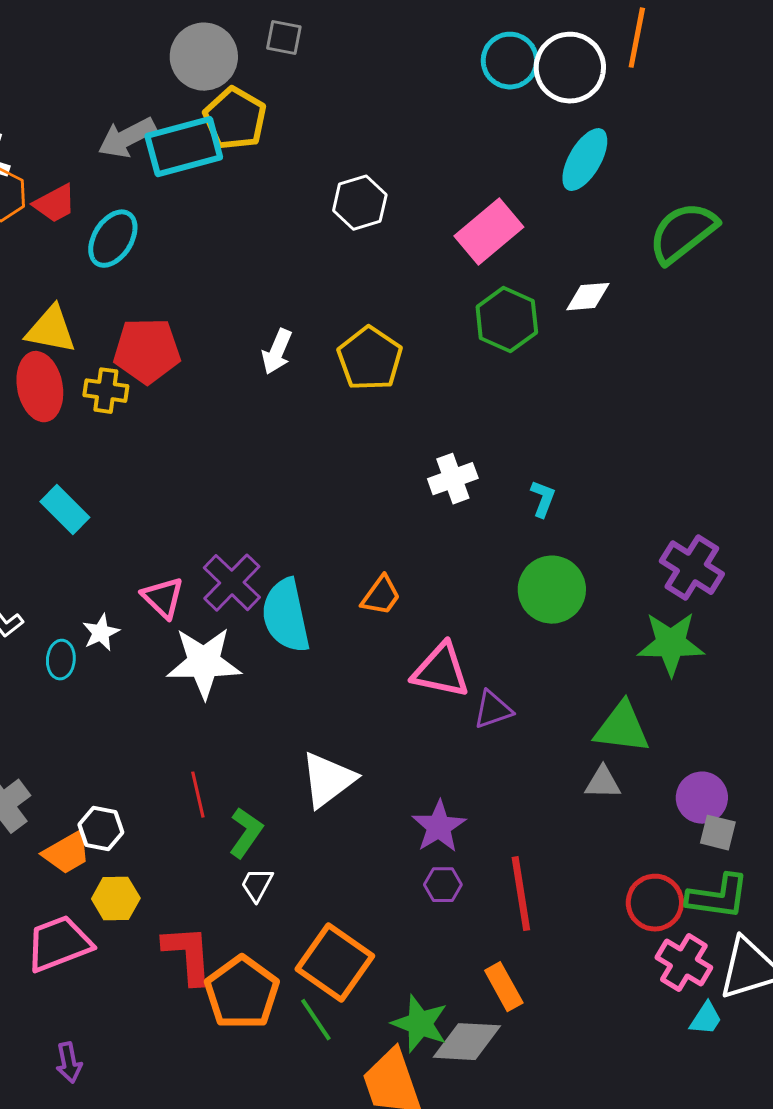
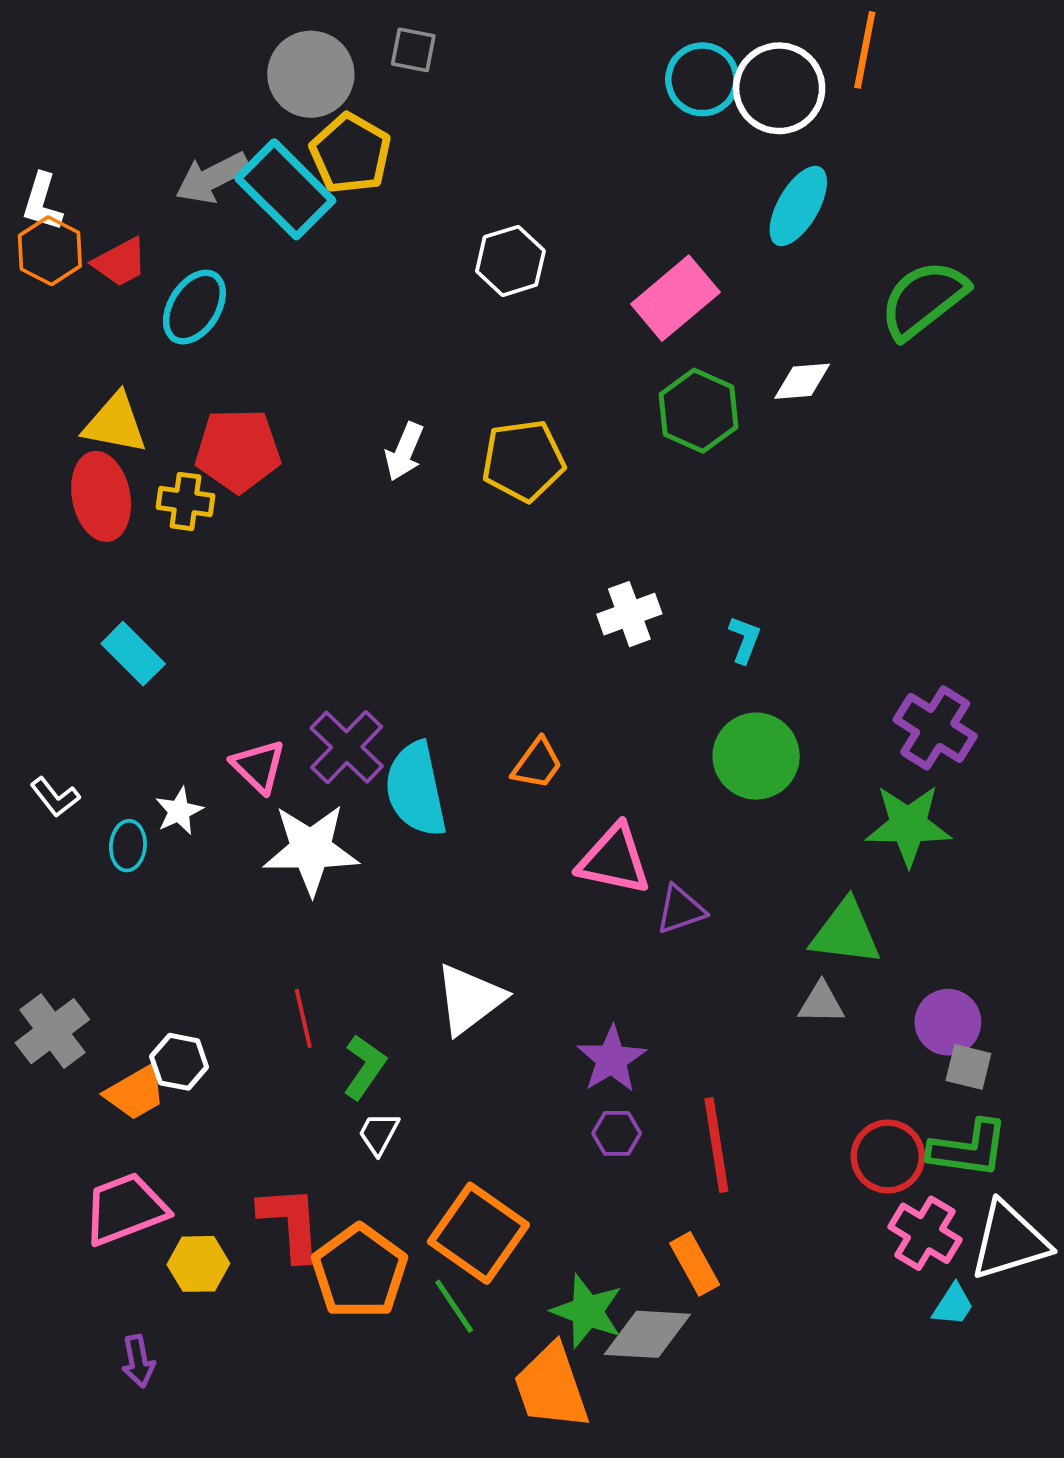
cyan rectangle: (184, 147) -> (285, 189), turned 60
yellow pentagon: (370, 359) -> (523, 461), turned 30
yellow hexagon: (116, 899) -> (198, 1264), moved

